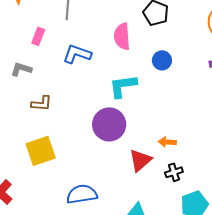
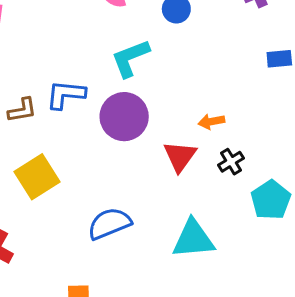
blue L-shape: (77, 54) -> (66, 95), moved

